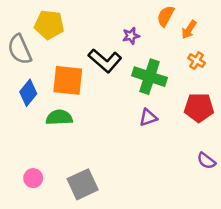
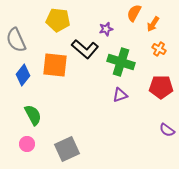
yellow pentagon: (49, 25) -> (58, 20), moved
green semicircle: (59, 117) -> (33, 115), moved, turned 65

